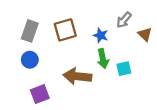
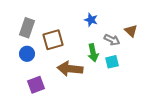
gray arrow: (124, 20) -> (112, 40), moved, turned -105
brown square: (65, 30) -> (53, 40), moved
blue star: (101, 35) -> (91, 20), moved

